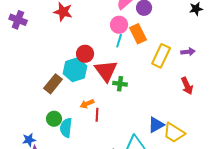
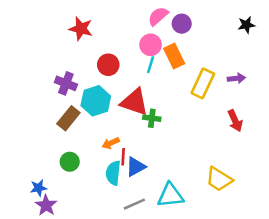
purple cross: (18, 20) -> (66, 83), moved
red circle: (85, 54) -> (108, 65), moved
red triangle: (106, 71) -> (134, 102), turned -35
blue triangle: (156, 125) -> (136, 167), moved
cyan semicircle: (66, 128) -> (113, 173), moved

